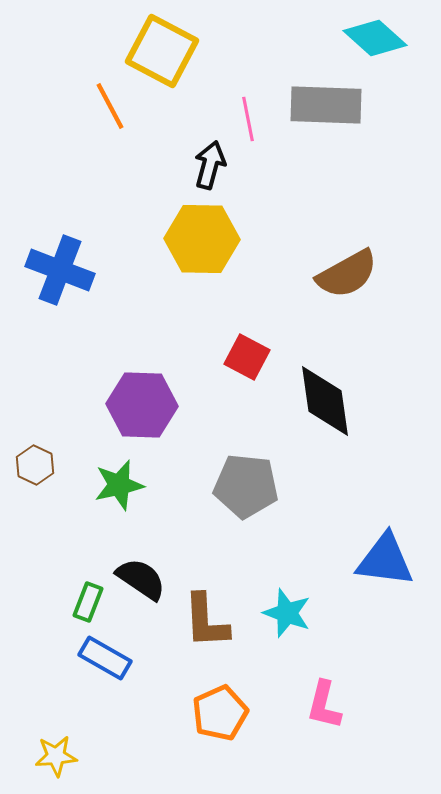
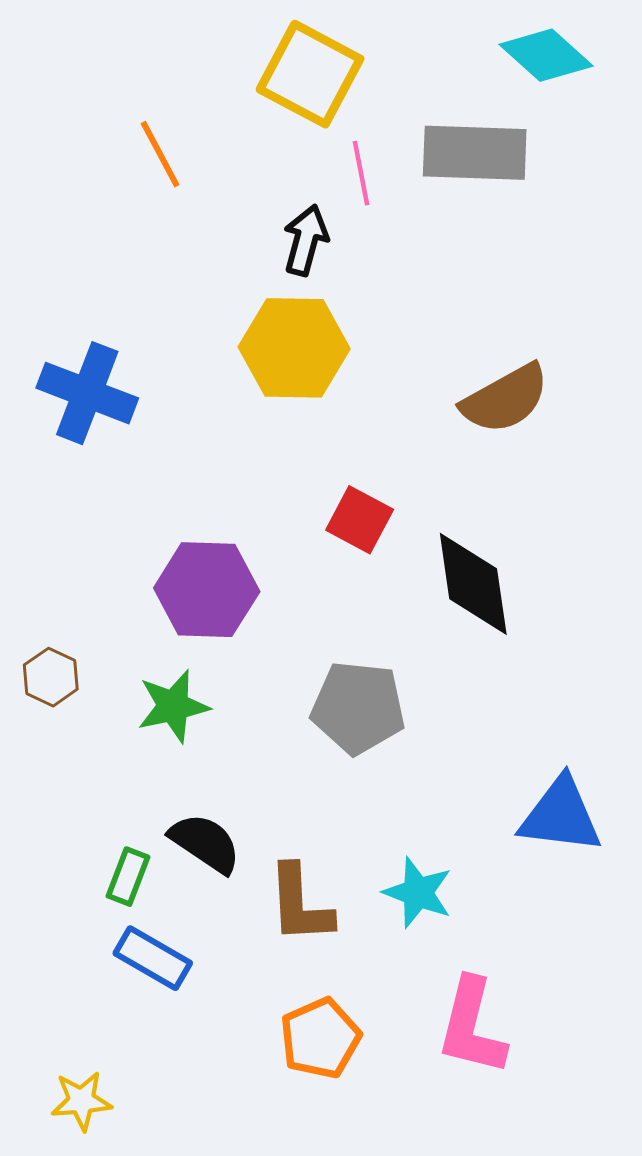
yellow square: (162, 51) -> (310, 74), moved
pink L-shape: (324, 705) -> (472, 1027), size x1.4

